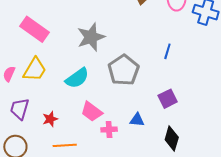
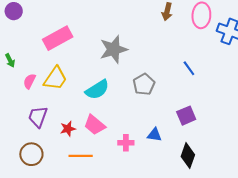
pink rectangle: (35, 29) -> (58, 38), turned -68
blue line: (167, 51) -> (189, 68), turned -56
gray pentagon: (124, 70) -> (144, 84), size x0.7
pink trapezoid: (92, 112) -> (95, 125), moved

